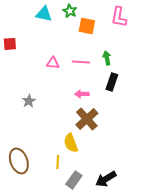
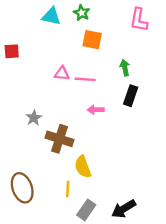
orange square: (87, 26) -> (92, 40), moved
pink line: (81, 62) -> (85, 79), moved
brown cross: (87, 119) -> (59, 139), moved, turned -30

